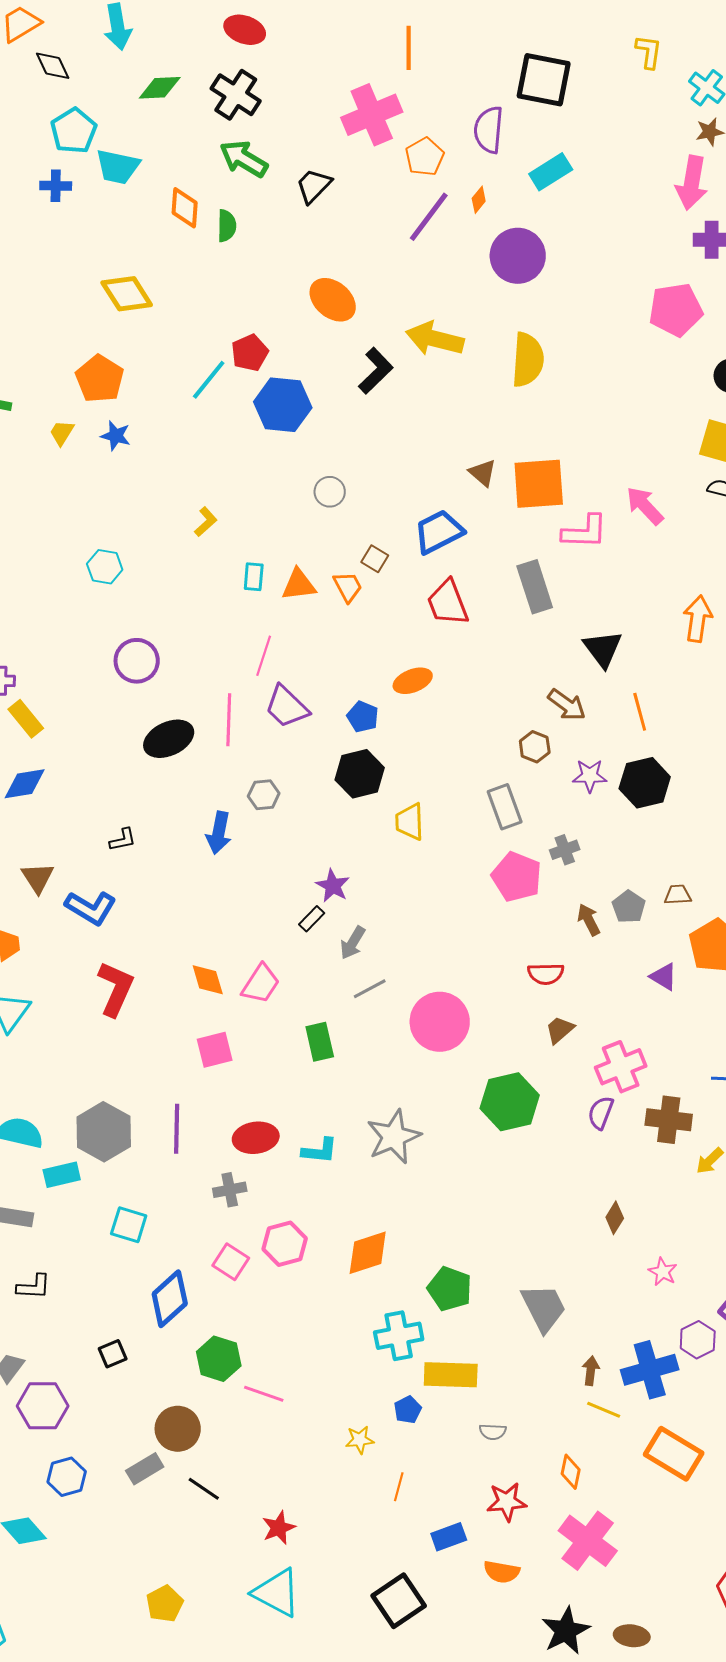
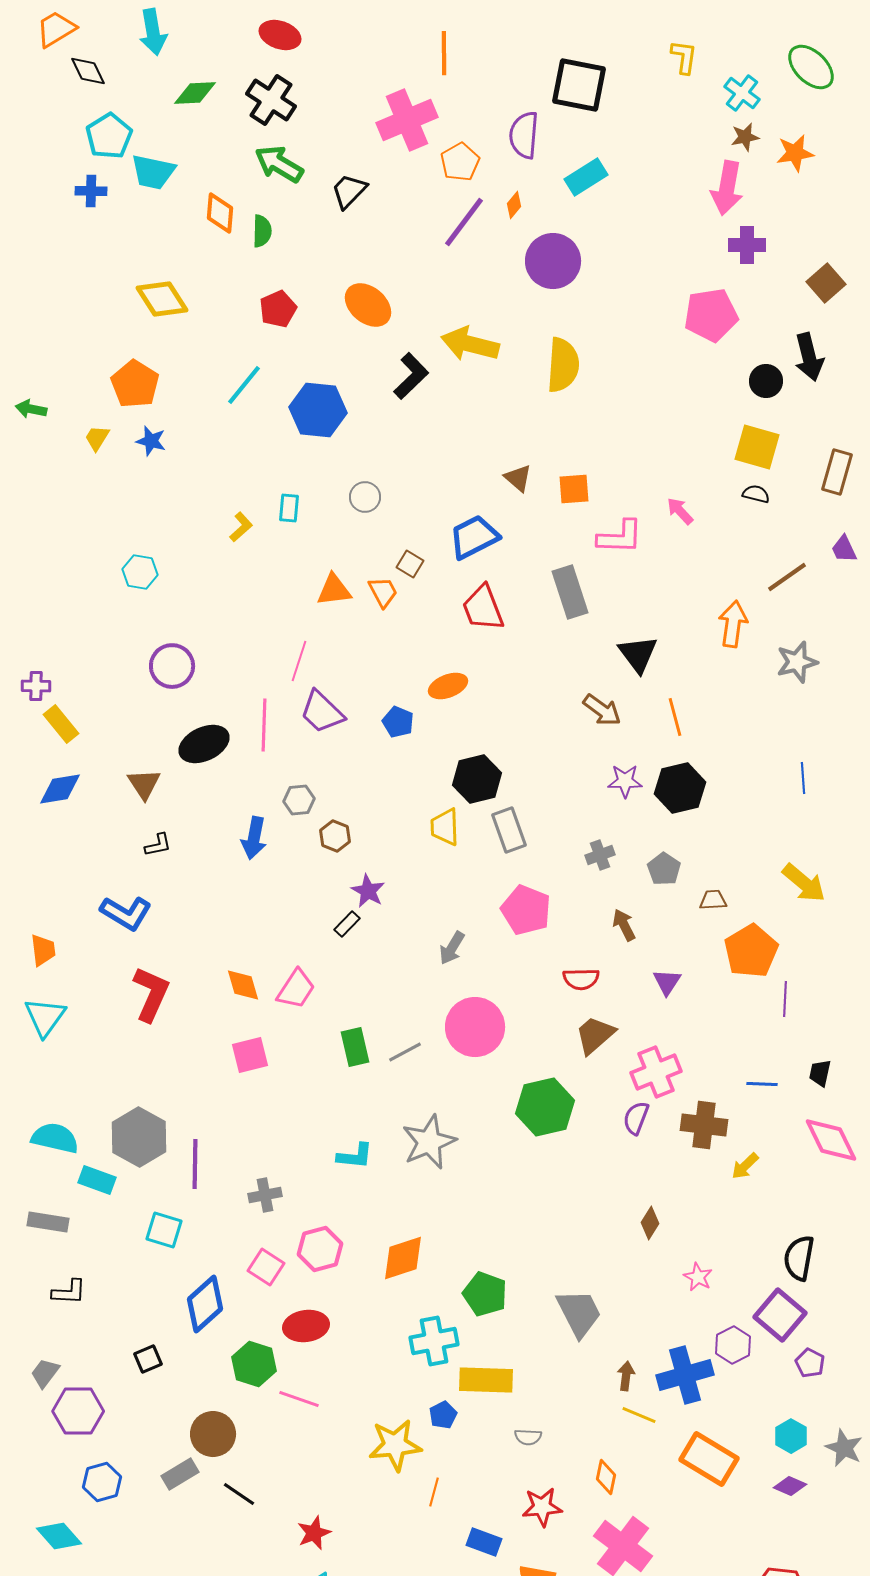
red pentagon: (250, 353) -> (278, 309), moved
orange square: (539, 484) -> (574, 489), size x0.6
pink arrow: (645, 506) -> (680, 511), size x0.7
cyan rectangle: (254, 577) -> (289, 508), moved
brown hexagon: (535, 747) -> (335, 836), moved
black hexagon: (360, 774) -> (477, 779), moved
gray rectangle: (505, 807) -> (509, 830), moved
pink pentagon: (517, 877) -> (526, 910), moved
brown triangle: (38, 878) -> (144, 784), moved
gray pentagon: (629, 907) -> (664, 869), moved
gray arrow: (353, 943) -> (452, 948), moved
purple triangle: (664, 977) -> (667, 982), moved, turned 32
gray line: (370, 989) -> (405, 1052), moved
brown trapezoid: (560, 1030) -> (595, 1035), size x1.4
purple line: (177, 1129) -> (195, 1164), moved
red ellipse: (256, 1138) -> (306, 1326), moved
cyan rectangle: (62, 1175) -> (97, 1180), turned 33
yellow star: (360, 1440) -> (395, 1445), size x1.8
blue rectangle: (449, 1537) -> (484, 1542), turned 40

